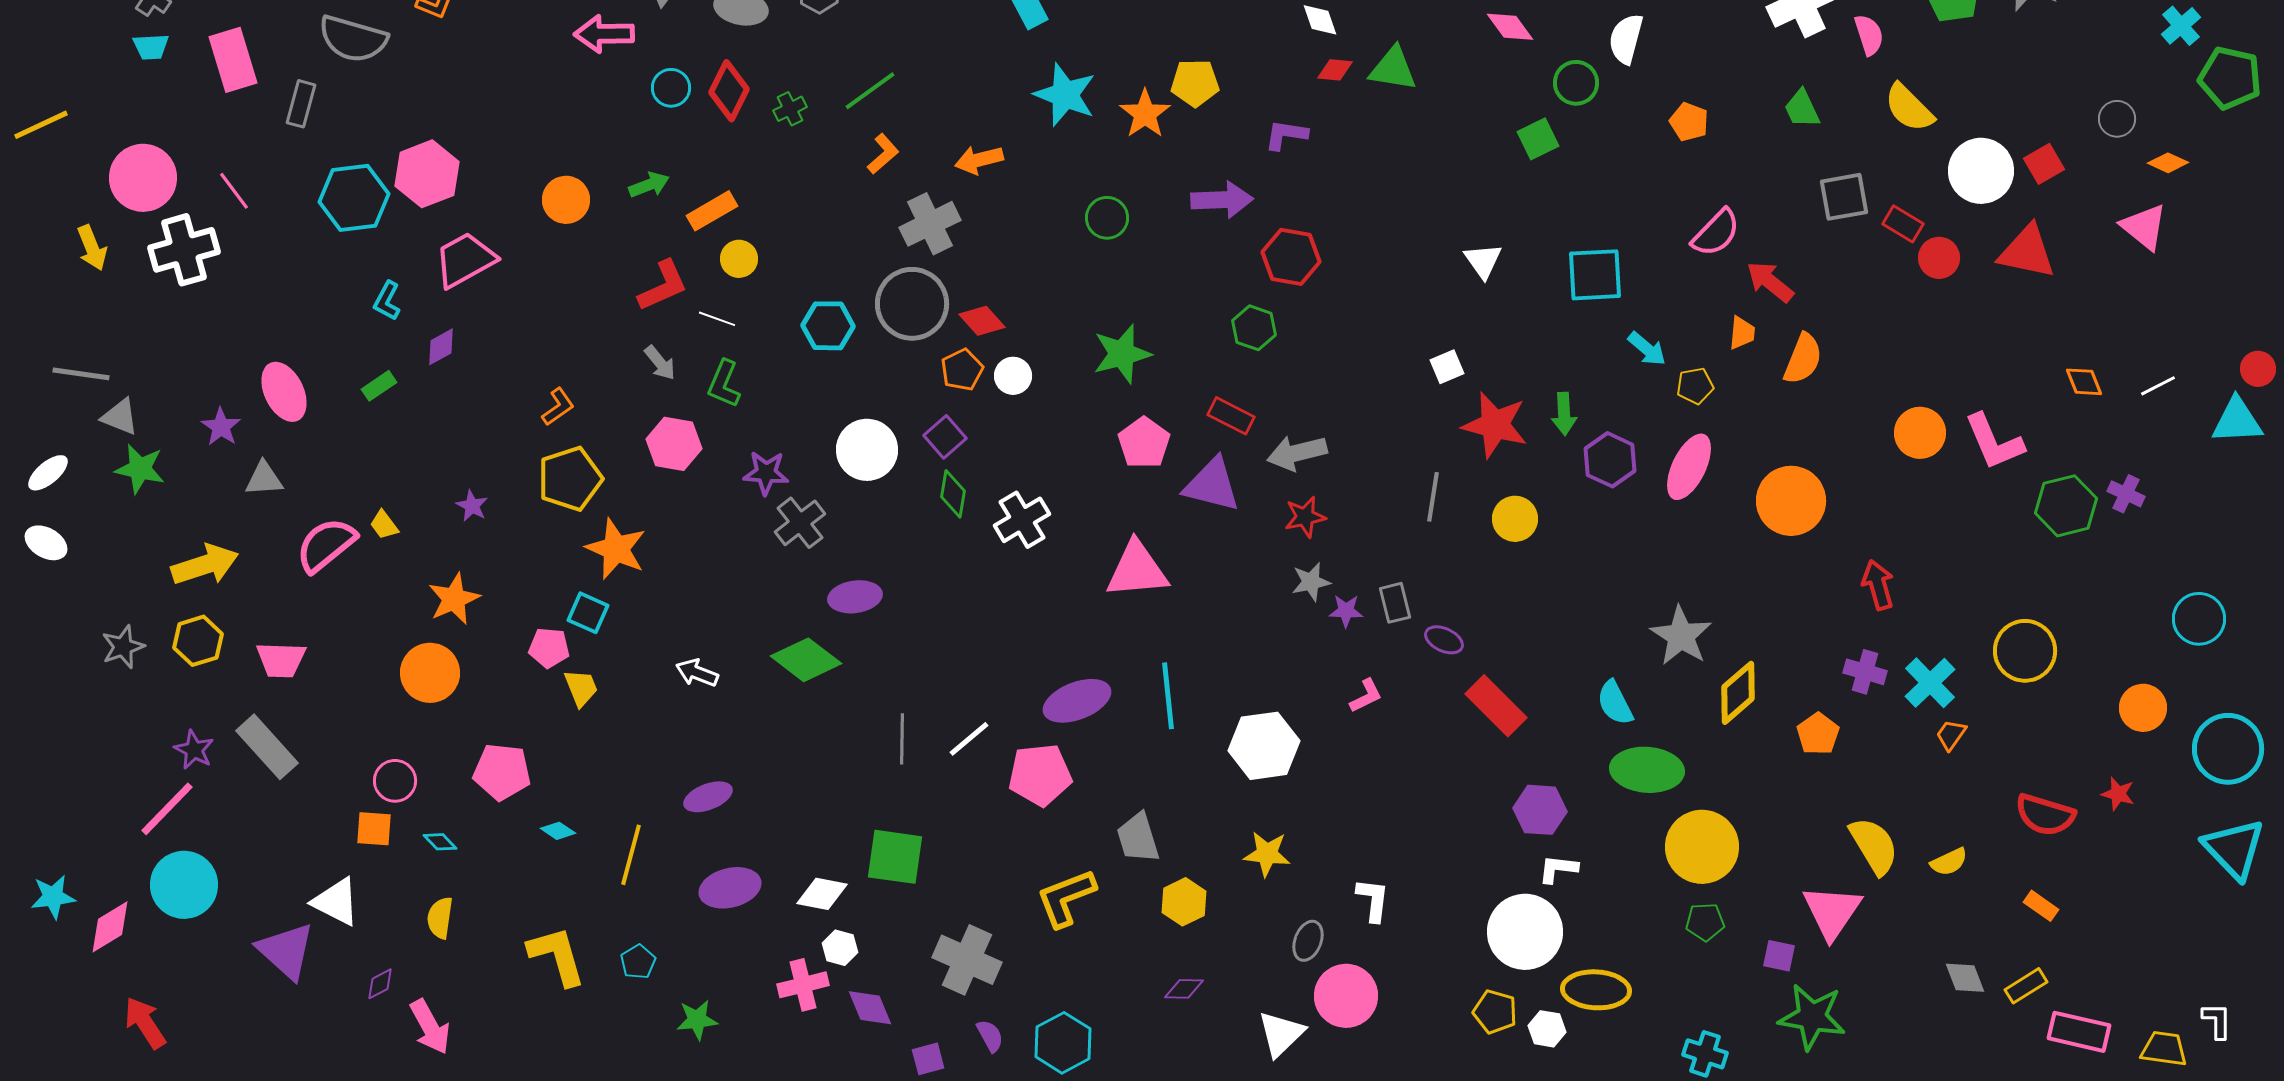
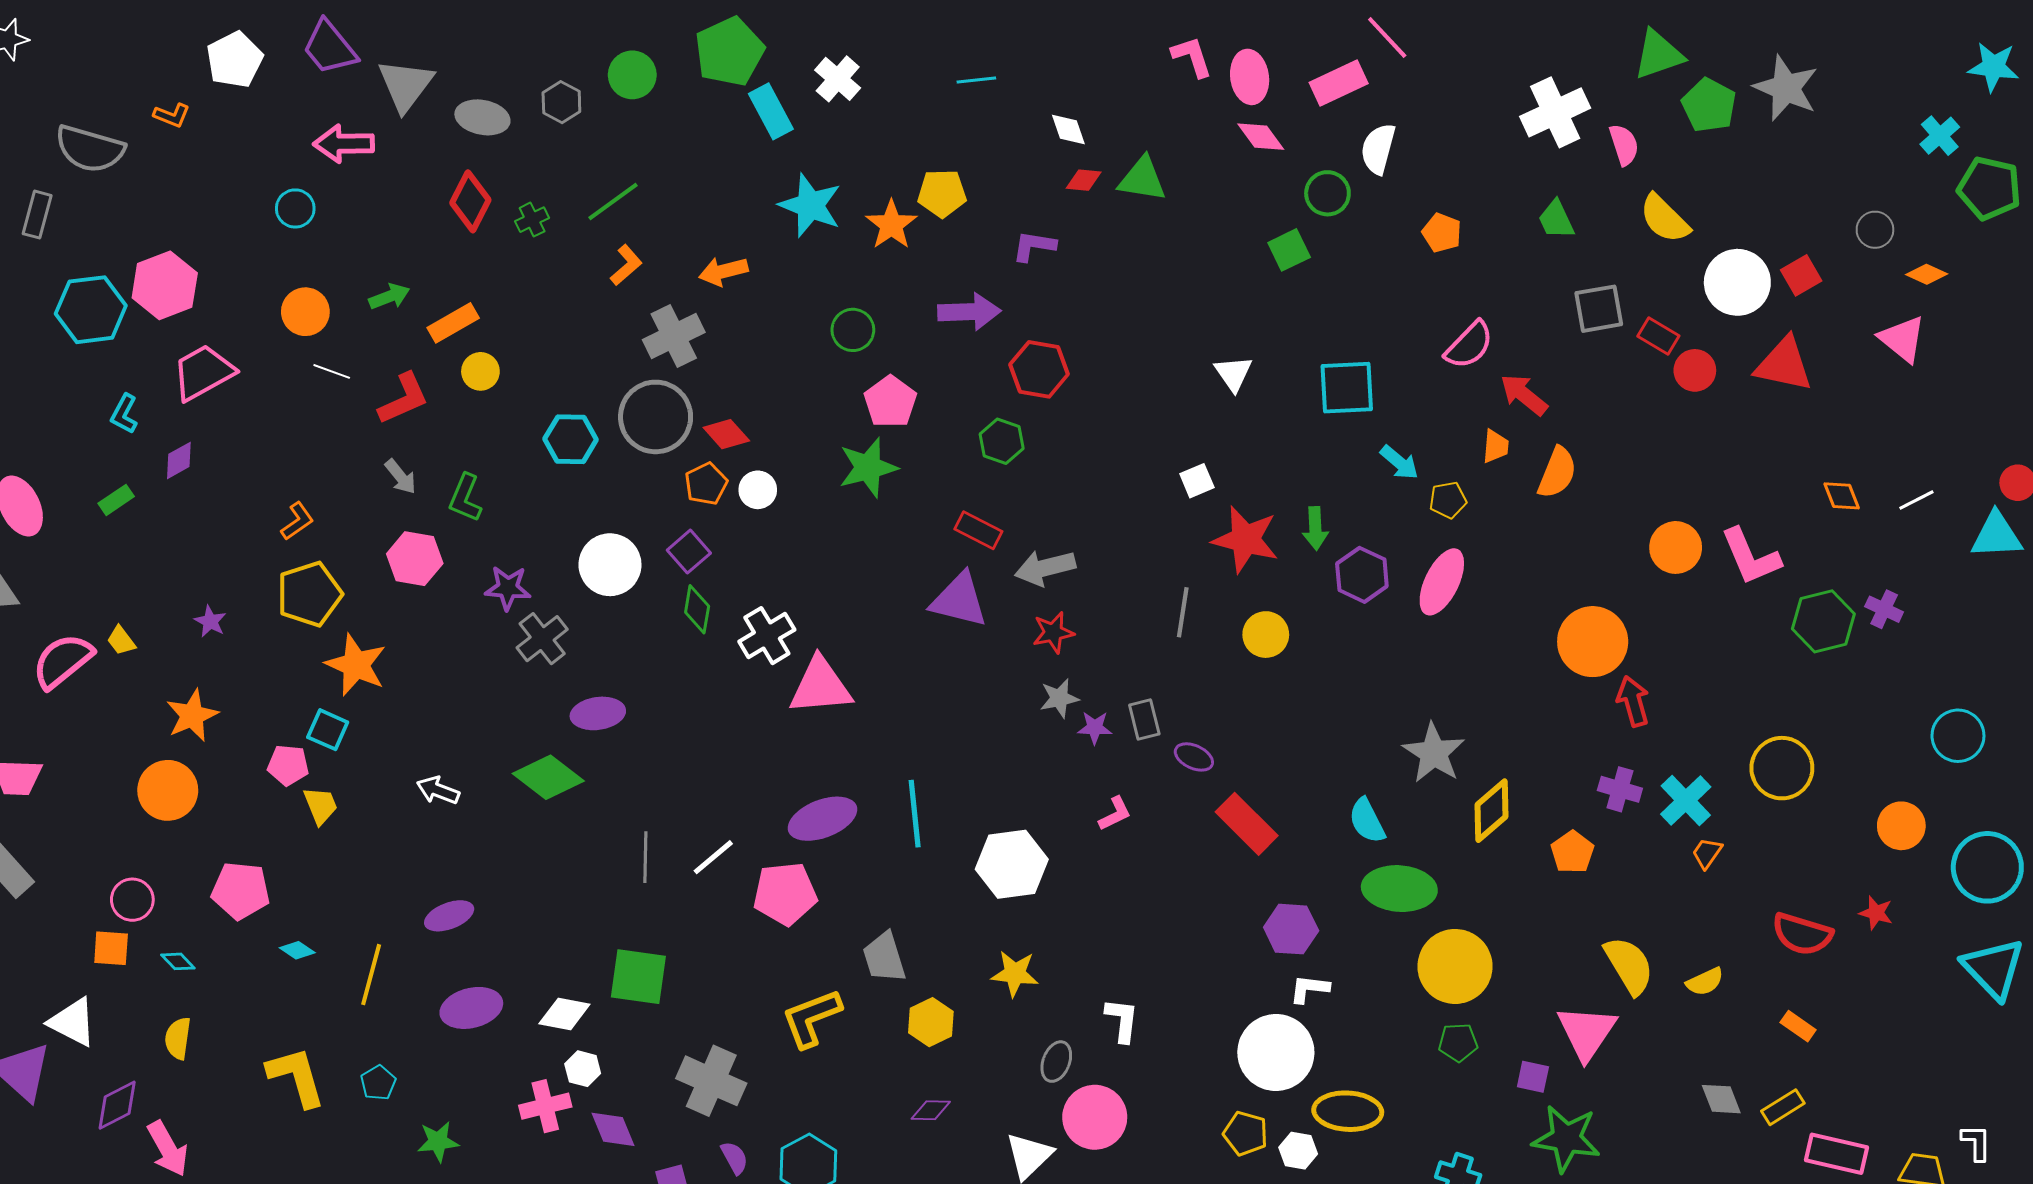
cyan circle: (671, 88) -> (295, 208), moved
white line: (717, 319) -> (332, 371), moved
pink pentagon: (1144, 443) -> (890, 402), moved
orange circle: (1791, 501) -> (1593, 642), moved
pink triangle: (1137, 570) -> (820, 686), moved
purple diamond: (380, 984) -> (117, 1105), size x1.6

